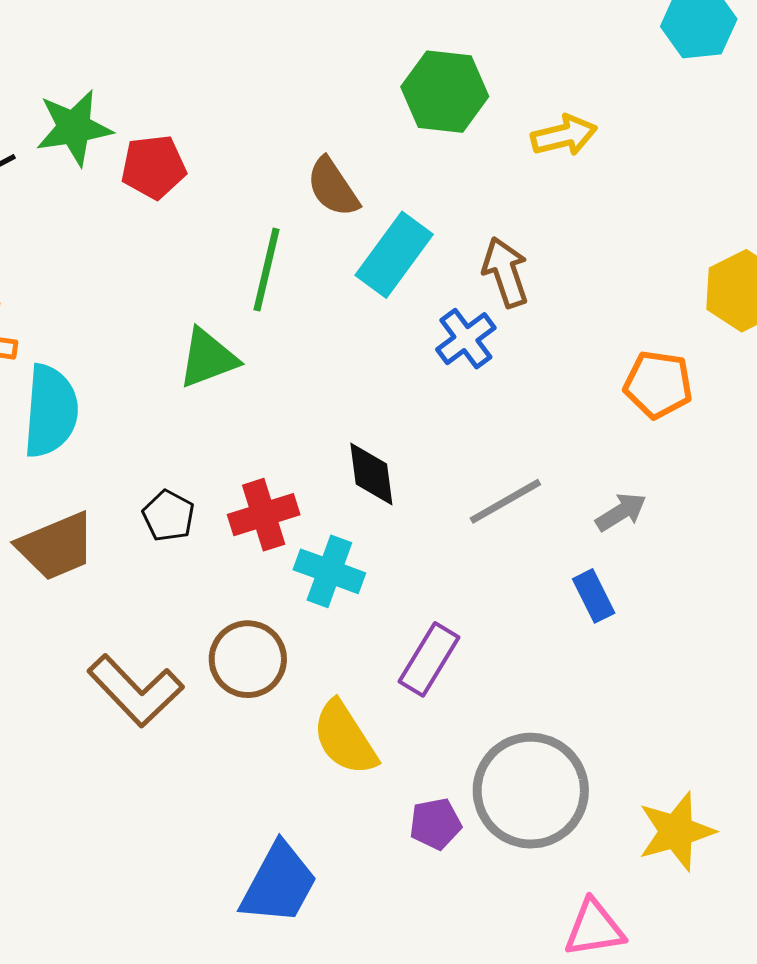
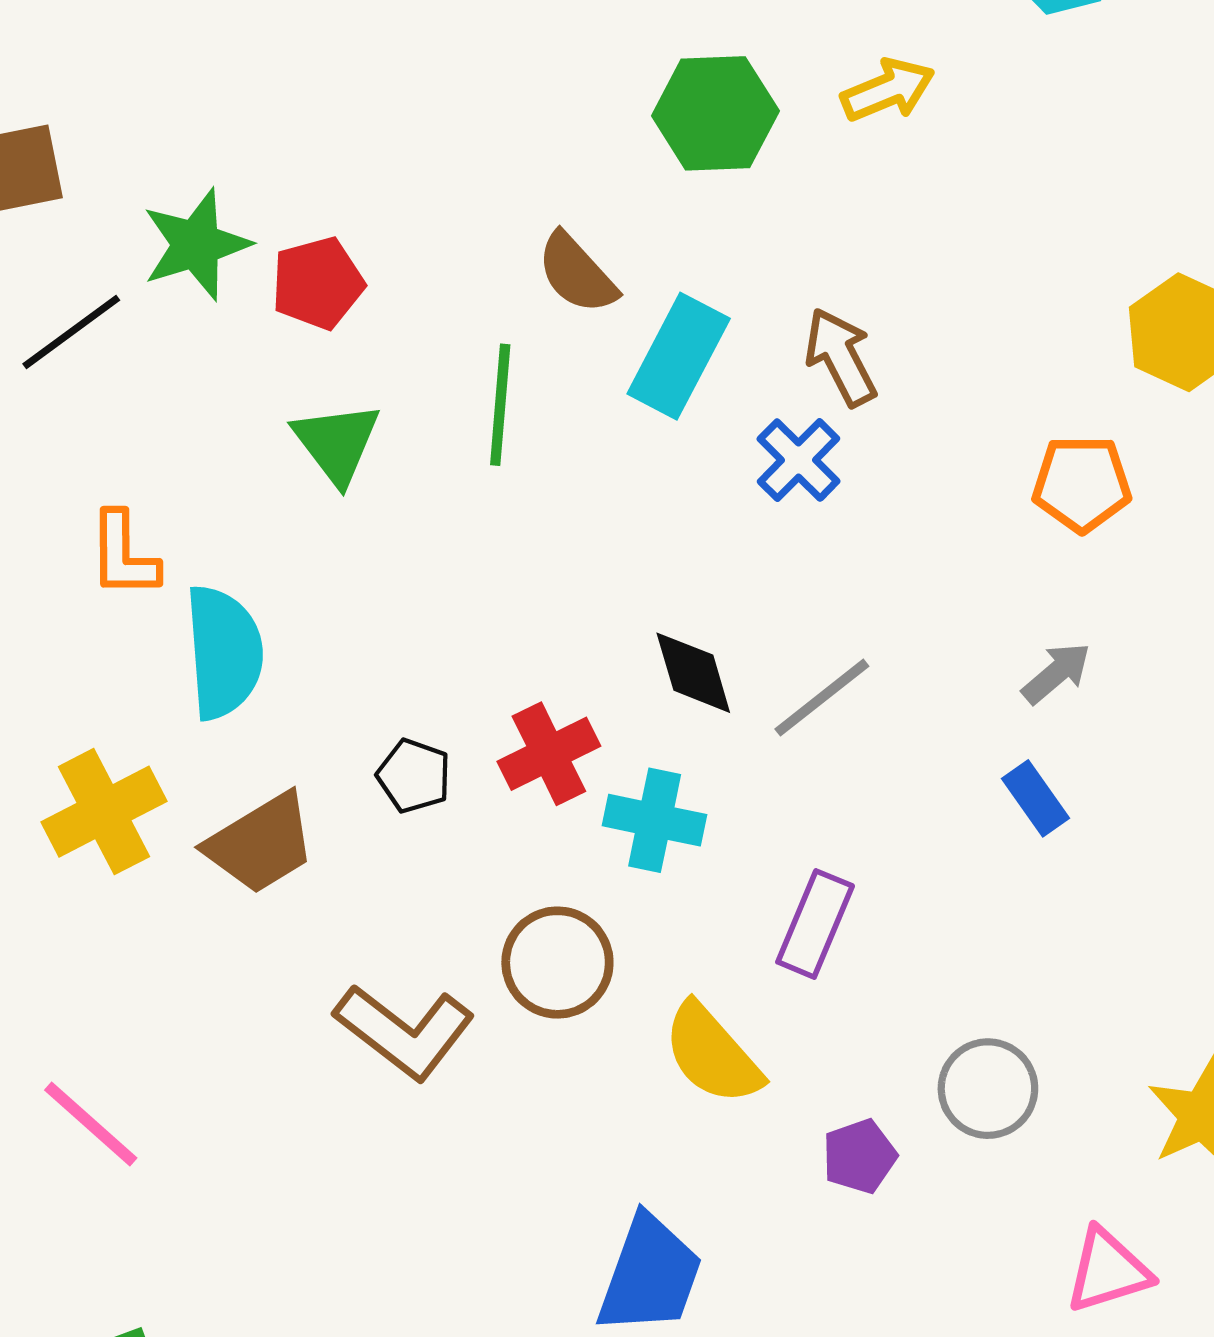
yellow arrow: (564, 135) -> (888, 90), moved
green triangle: (208, 358) -> (337, 443), moved, turned -38
gray line: (505, 501) -> (822, 698), moved
gray circle: (531, 791) -> (988, 1089), size x0.6

